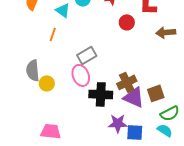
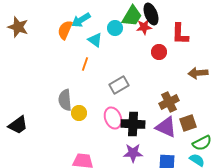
brown arrow: (166, 32) -> (198, 73), moved
pink ellipse: (81, 75) -> (113, 118), moved
brown cross: (127, 82) -> (169, 102), moved
purple star: (118, 123) -> (133, 153), moved

